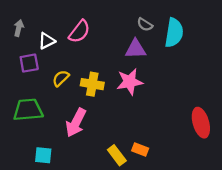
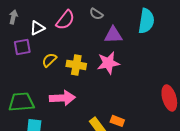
gray semicircle: (145, 25) -> (96, 14), moved
green trapezoid: (28, 110) -> (21, 102), moved
pink arrow: (76, 123) -> (62, 98), turned -120

